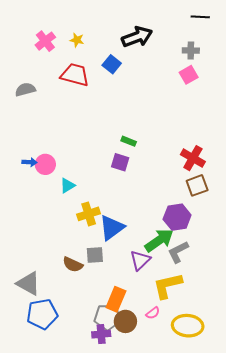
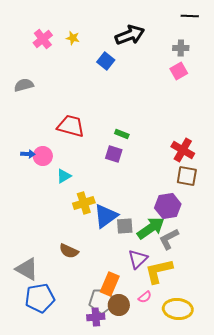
red trapezoid: (75, 75) -> (71, 126), moved
brown square: (197, 185) -> (187, 176), turned 30
gray square: (95, 255) -> (125, 226), moved
purple triangle: (140, 260) -> (138, 259), moved

